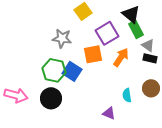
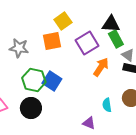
black triangle: (131, 14) -> (111, 24), turned -36
gray star: (62, 38) -> (19, 48), moved
orange square: (93, 54) -> (52, 41), moved

